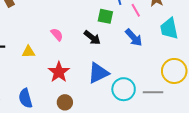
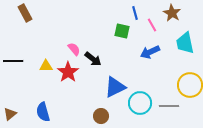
black arrow: (92, 38) -> (93, 59), moved
blue arrow: (134, 38) -> (150, 52), turned 108
red star: (59, 72) -> (68, 72), moved
brown circle: (65, 102) -> (101, 116), moved

